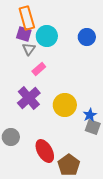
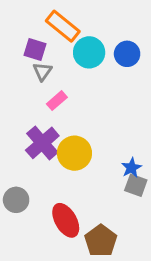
orange rectangle: (27, 18) -> (63, 26), moved, turned -35
cyan circle: (47, 36) -> (89, 52), moved
yellow circle: (65, 105) -> (74, 153), moved

